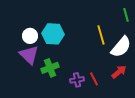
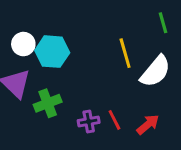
white circle: (30, 36) -> (23, 44), moved
red arrow: (119, 72) -> (148, 124), moved

